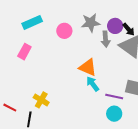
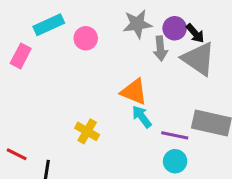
pink circle: (64, 31) -> (86, 38), moved
pink rectangle: (24, 52) -> (21, 56), moved
yellow cross: (41, 100) -> (87, 131), moved

